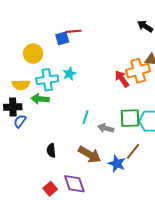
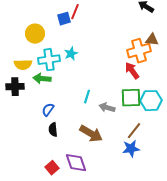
red line: (73, 31) -> (75, 12), turned -63
red arrow: (122, 79) -> (132, 71), moved
blue semicircle: (20, 121) -> (48, 110), moved
blue star: (117, 164) -> (131, 149), moved, turned -30

